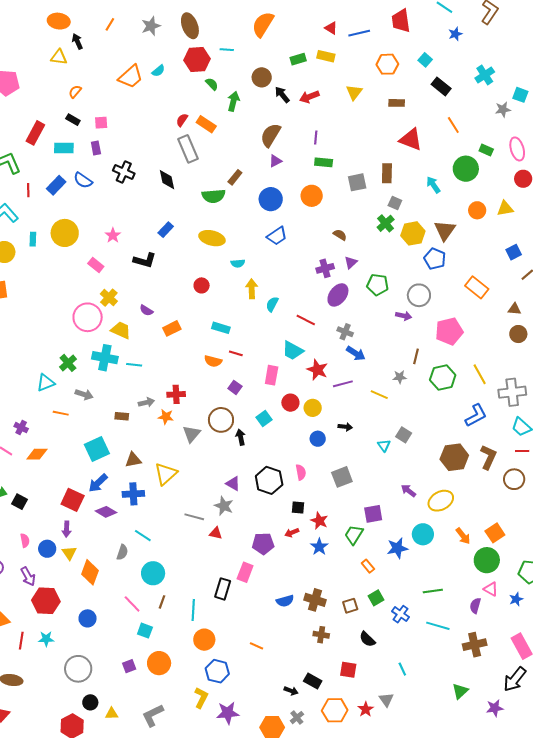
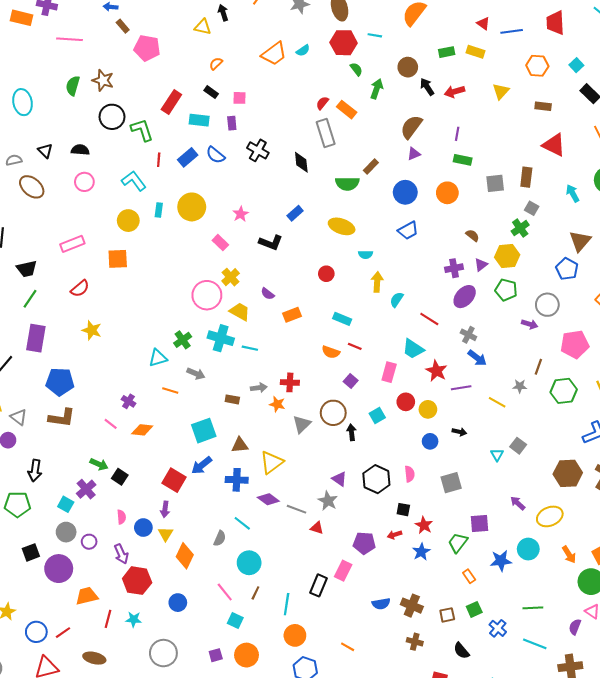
yellow hexagon: (413, 233) -> (507, 256), moved
purple diamond: (106, 512) -> (268, 499), moved

